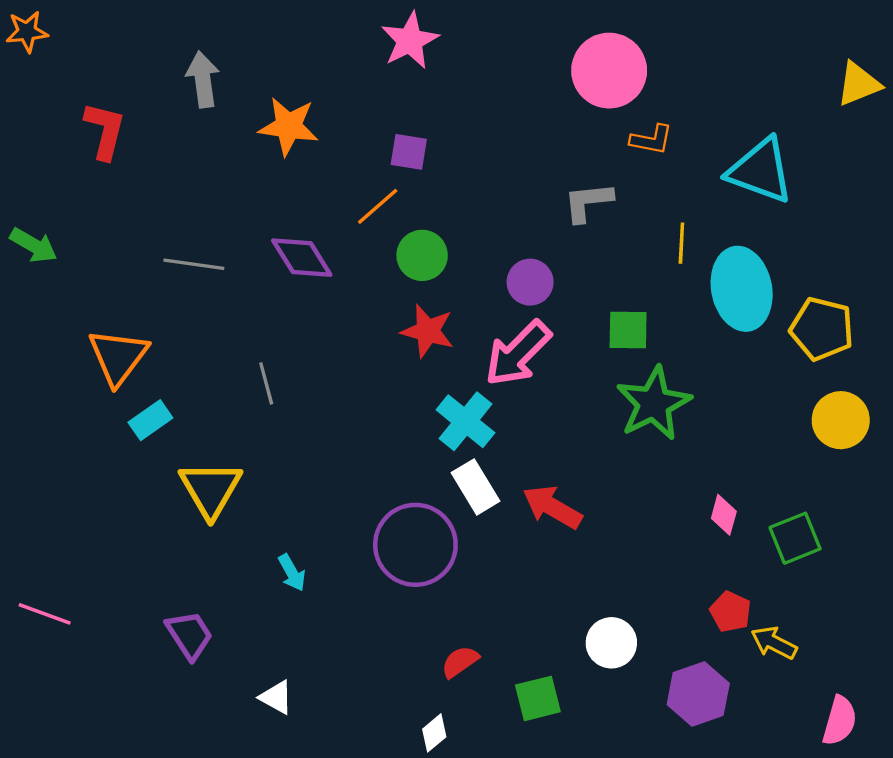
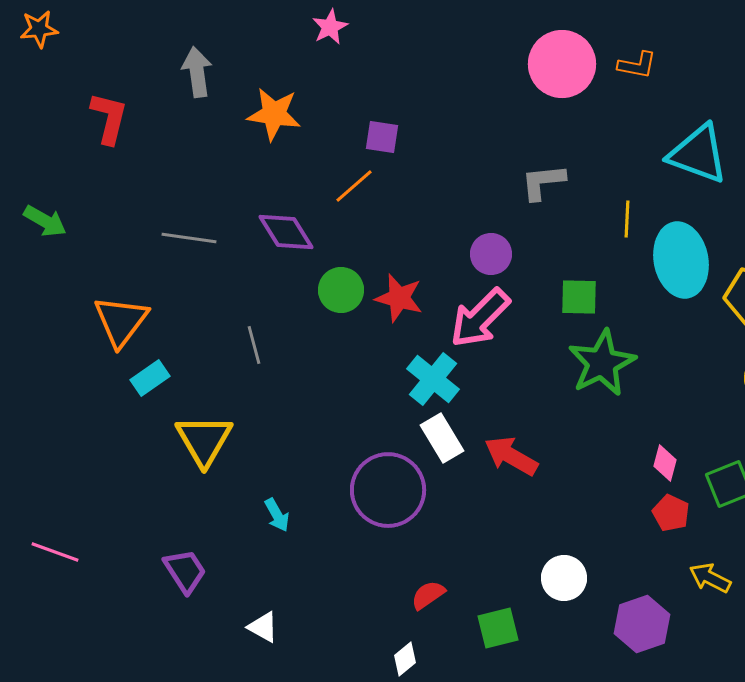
pink star: (410, 41) -> (330, 27), moved, size x0.7
orange L-shape: (651, 140) -> (637, 65), moved
green circle: (422, 255) -> (341, 290), moved
red pentagon: (730, 612) -> (671, 513), moved

